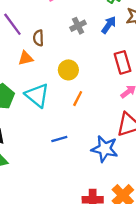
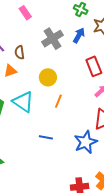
gray cross: (78, 26) -> (53, 39), size x1.5
blue line: (59, 139) -> (46, 137), turned 32
blue star: (105, 149) -> (86, 142), turned -30

